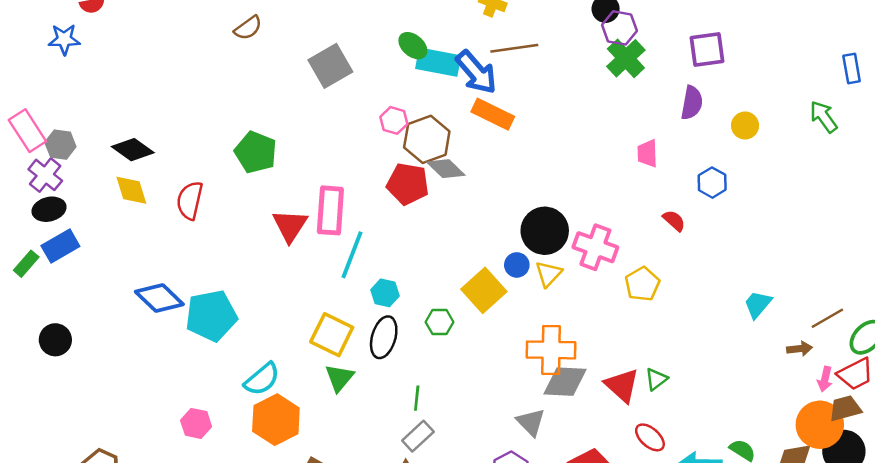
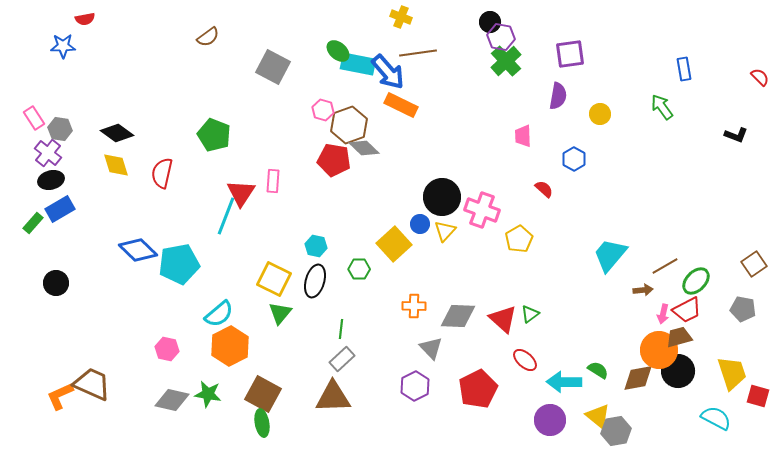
gray square: (330, 66) -> (273, 67), turned -32
pink rectangle: (27, 131) -> (34, 118), size x0.7
pink rectangle: (330, 210) -> (273, 181), size x0.6
cyan line: (352, 255) -> (226, 216), moved
cyan trapezoid: (758, 304) -> (610, 255), size x1.5
orange cross: (551, 350) -> (414, 306), moved, size x0.6

